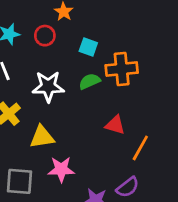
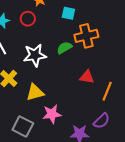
cyan square: (88, 47) -> (68, 13), moved
gray square: (20, 181) -> (23, 126), turned 30

